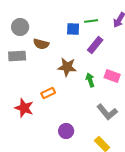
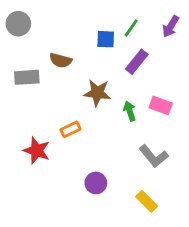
green line: (91, 21) -> (131, 28), turned -48
gray circle: (20, 27) -> (18, 24), moved

